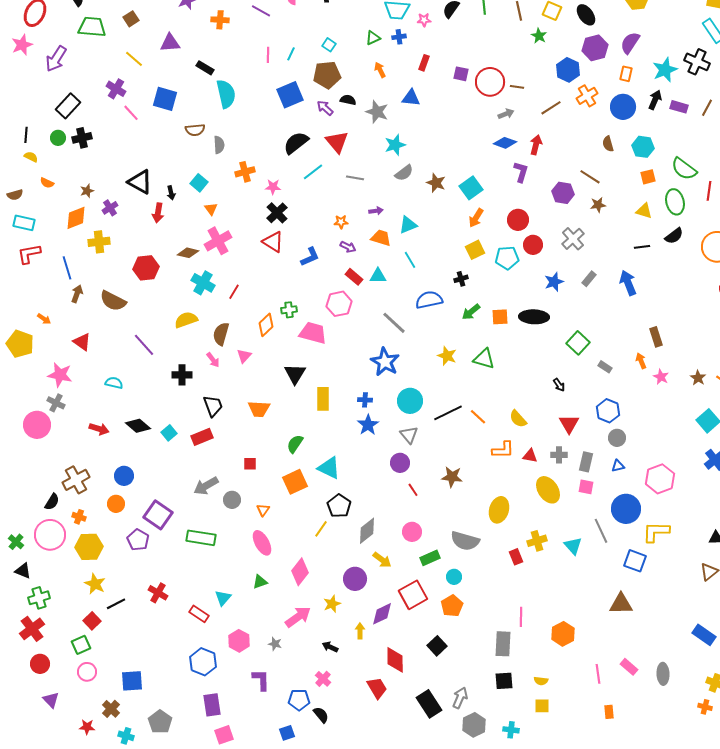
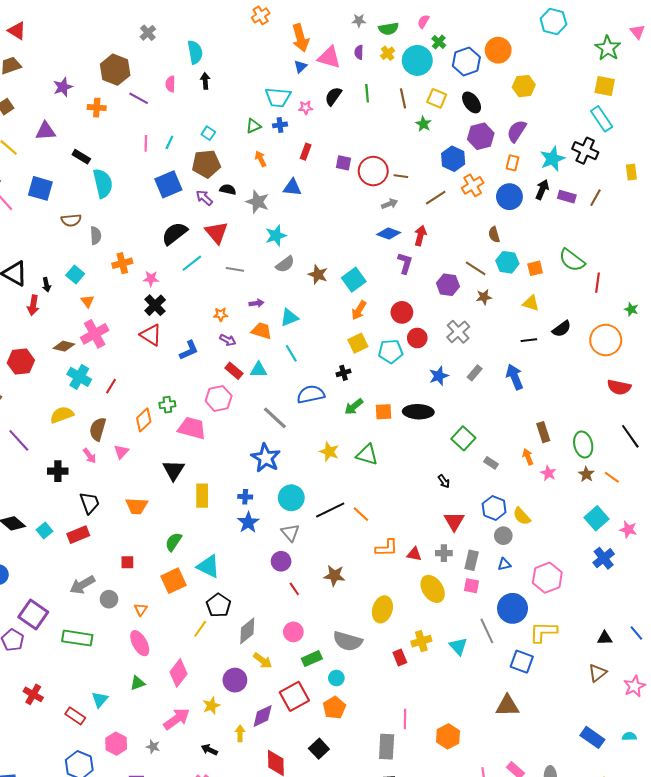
cyan hexagon: (643, 147) -> (507, 262), moved
green ellipse: (675, 202) -> (583, 445), moved
yellow semicircle: (518, 419) -> (522, 516), moved

